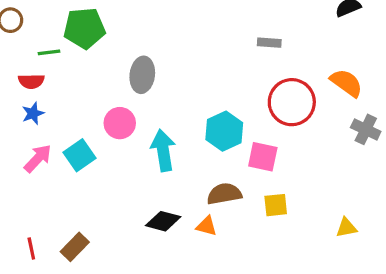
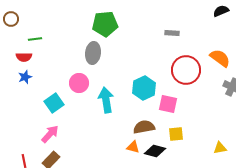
green pentagon: (84, 28) -> (105, 24), moved
pink arrow: (38, 158) -> (50, 134), moved
black diamond: (163, 221) -> (155, 151), moved

